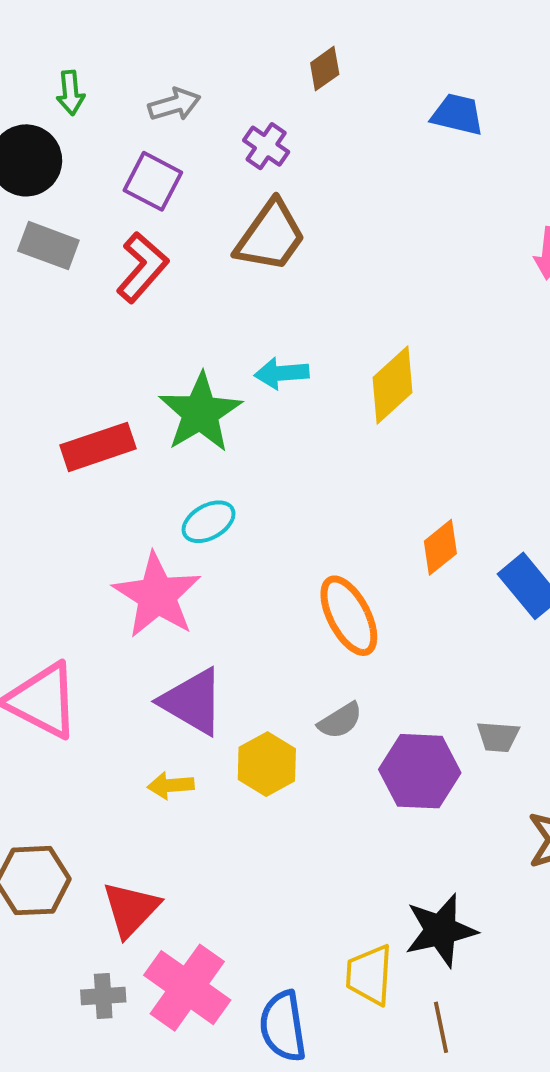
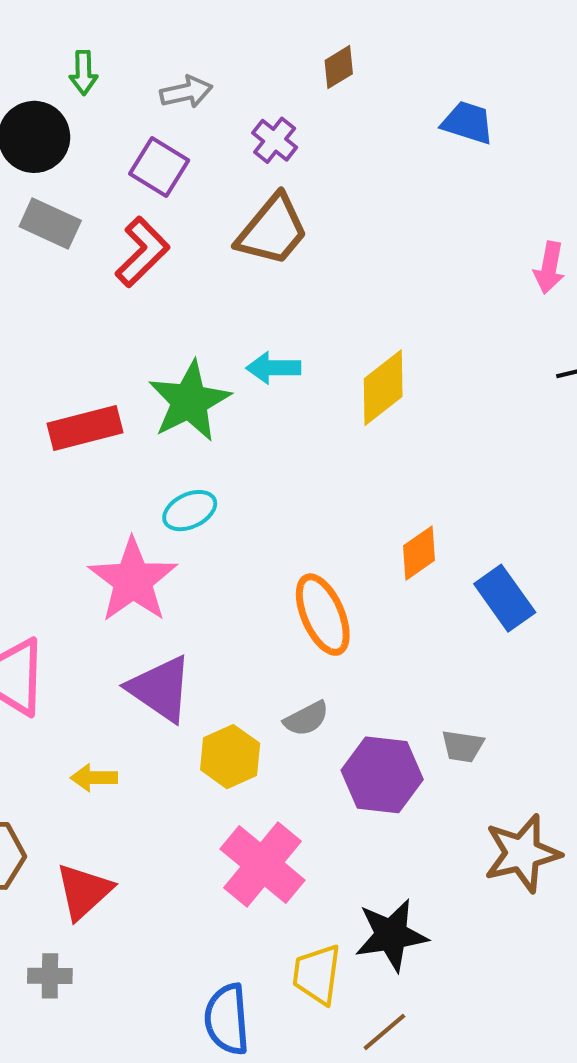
yellow arrow: (171, 785) -> (94, 778), moved
pink cross: (187, 988) -> (263, 865), moved
brown line: (441, 1027) -> (384, 1032), turned 57

